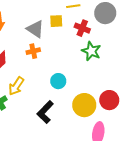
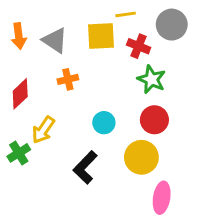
yellow square: (56, 21) -> (101, 36), size x1.5
gray triangle: (35, 29) -> (55, 40), moved
red circle: (109, 100) -> (154, 120), moved

